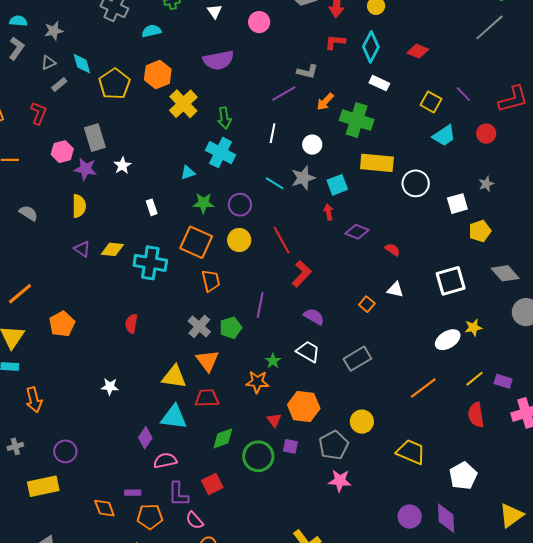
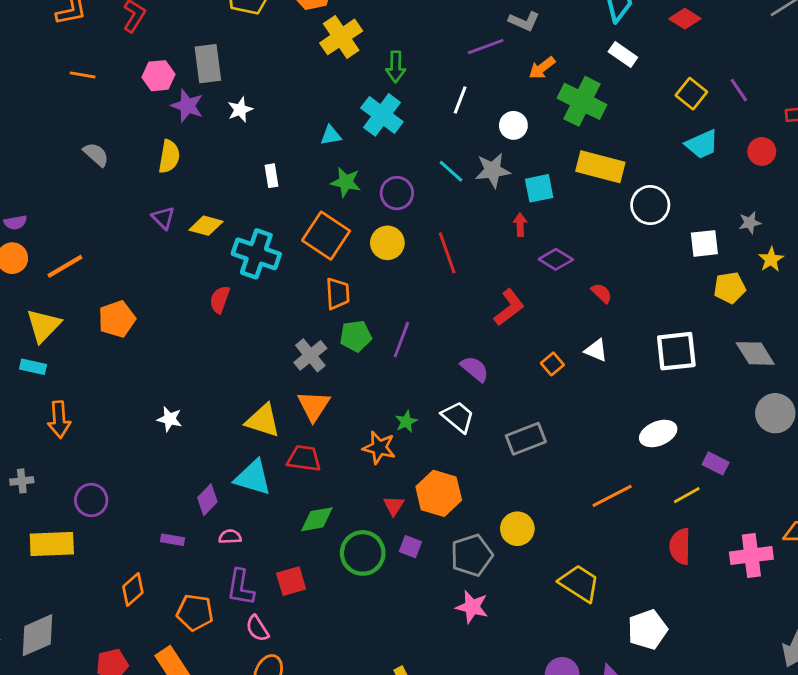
red L-shape: (302, 274) -> (509, 307), moved
red semicircle: (131, 324) -> (220, 299), moved
green pentagon: (231, 328) -> (356, 336), moved
yellow star: (473, 328) -> (771, 259), moved, turned -30
purple rectangle: (503, 381) -> (716, 463), moved
pink semicircle: (165, 460) -> (230, 537), size x0.7
purple rectangle: (133, 493) -> (173, 540), moved
orange diamond: (104, 508) -> (133, 589), turned 60

